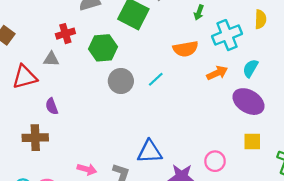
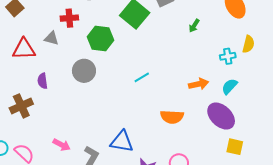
cyan cross: (227, 35) -> (228, 56), moved, size x0.6
orange semicircle: (186, 49) -> (172, 117), moved
gray circle: (121, 81) -> (84, 71), moved
brown cross: (35, 138) -> (21, 106), turned -35
yellow square: (252, 142) -> (235, 147), moved

